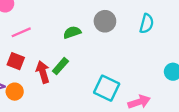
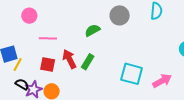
pink line: (21, 32) -> (48, 38), turned 36
red arrow: (43, 72) -> (69, 59), moved

